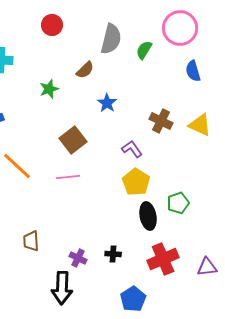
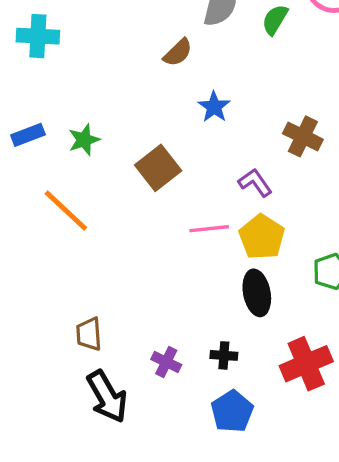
green star: (49, 89) -> (84, 140), moved
pink line: (68, 177) -> (209, 229), moved
black ellipse: (148, 216) -> (257, 293), moved
black arrow: (62, 288) -> (107, 397), moved, turned -32
blue pentagon: (133, 299) -> (232, 411), moved

